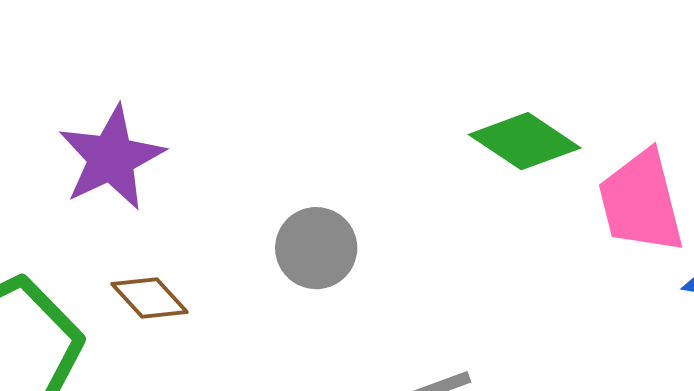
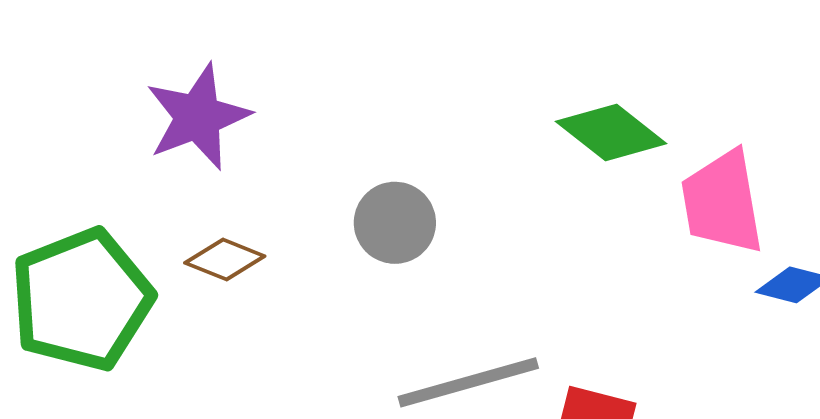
brown diamond: (150, 298) -> (225, 259), turned -30

